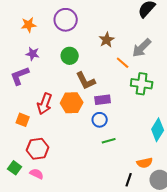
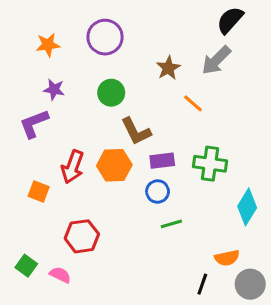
gray arrow: (142, 48) -> (216, 60), moved
green cross: (142, 84) -> (210, 164), moved
red hexagon: (38, 149) -> (82, 236), moved

